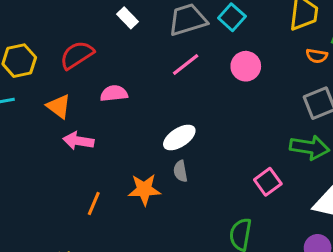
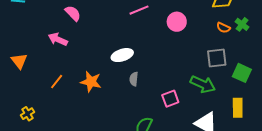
pink semicircle: (114, 93) -> (73, 13), moved, turned 36
orange triangle: (59, 106) -> (19, 61), moved
gray semicircle: (180, 171) -> (134, 79), moved

